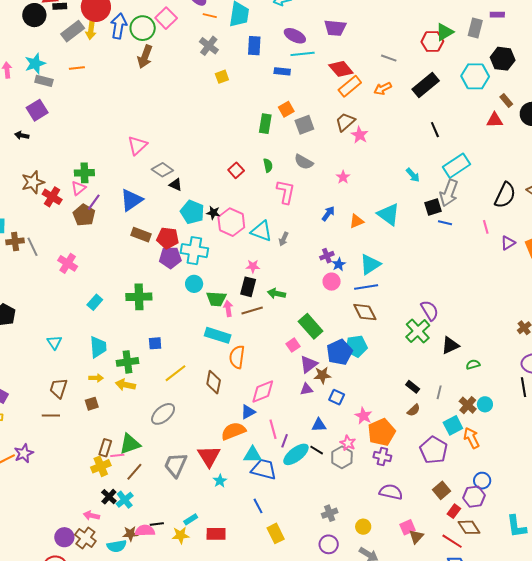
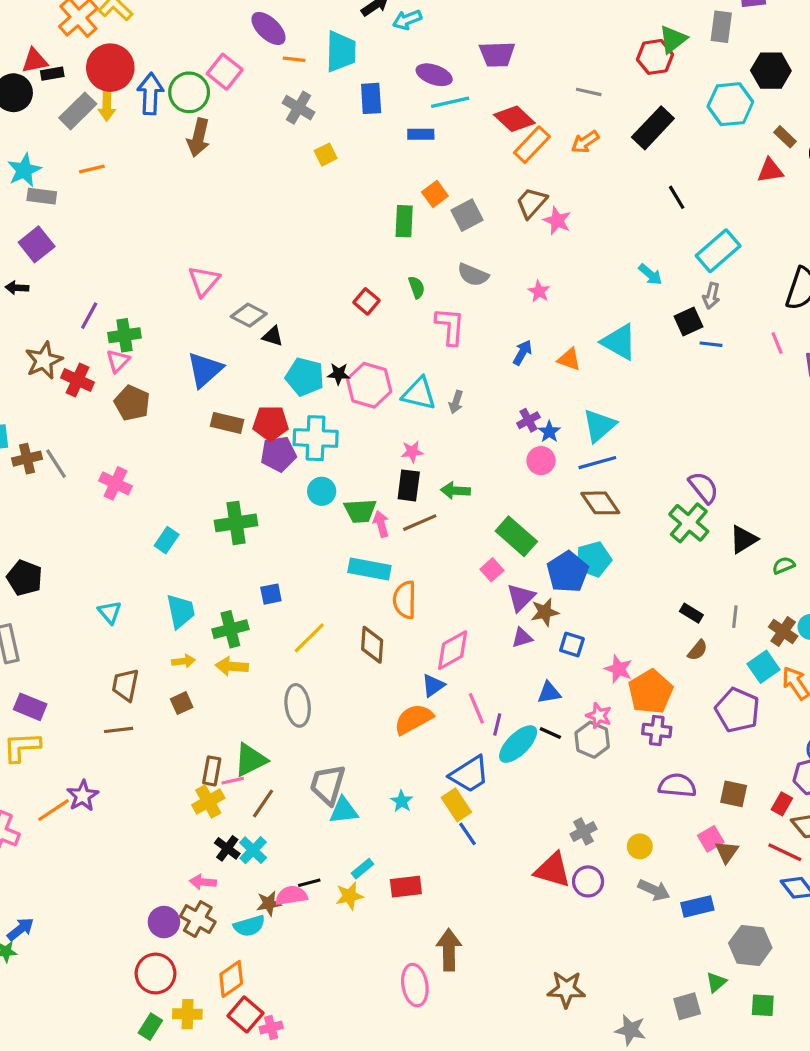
gray arrow: (449, 193) -> (711, 296), size x0.6
purple line: (94, 202) -> (89, 316), moved
orange triangle: (356, 221) -> (569, 359), turned 49
gray ellipse: (163, 414) -> (298, 705), turned -50
cyan triangle: (253, 455) -> (344, 810), moved
red triangle: (209, 456) -> (553, 870), moved, turned -35
blue trapezoid: (264, 469) -> (470, 774), turned 140
brown square: (442, 490) -> (734, 794), moved, turned -30
yellow rectangle: (276, 533) -> (456, 805), moved

